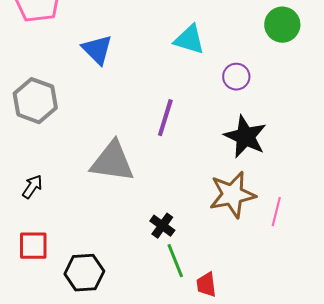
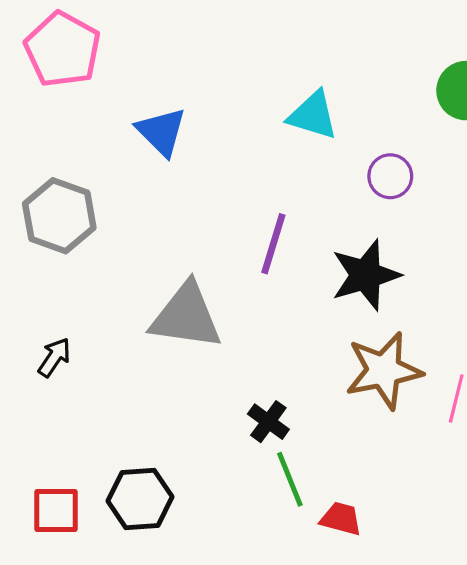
black star: (245, 137) -> (366, 275), moved, turned 30
red square: (33, 246) -> (56, 511), moved
red trapezoid: (206, 285) -> (341, 519), turned 112

